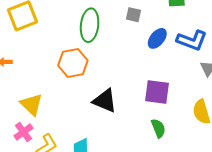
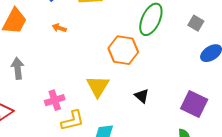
black triangle: (105, 101) -> (142, 96), size x0.6
yellow triangle: (32, 105) -> (98, 86), moved

